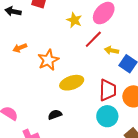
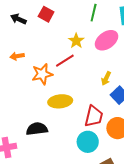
red line: (93, 39) -> (65, 61), moved
yellow arrow: (112, 50) -> (106, 78), turned -88
black semicircle: (55, 115) -> (37, 129), size x1.5

